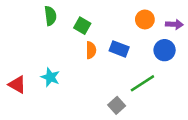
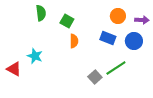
blue rectangle: (119, 49) -> (108, 38), moved
cyan star: (50, 77) -> (35, 56), moved
gray square: (117, 105) -> (95, 77), moved

